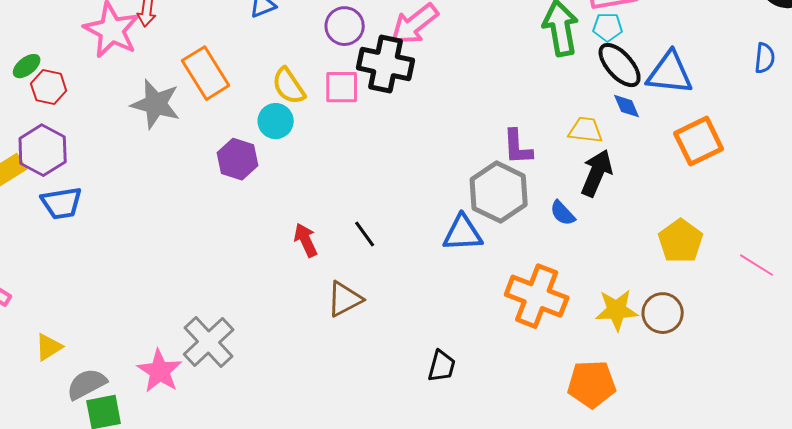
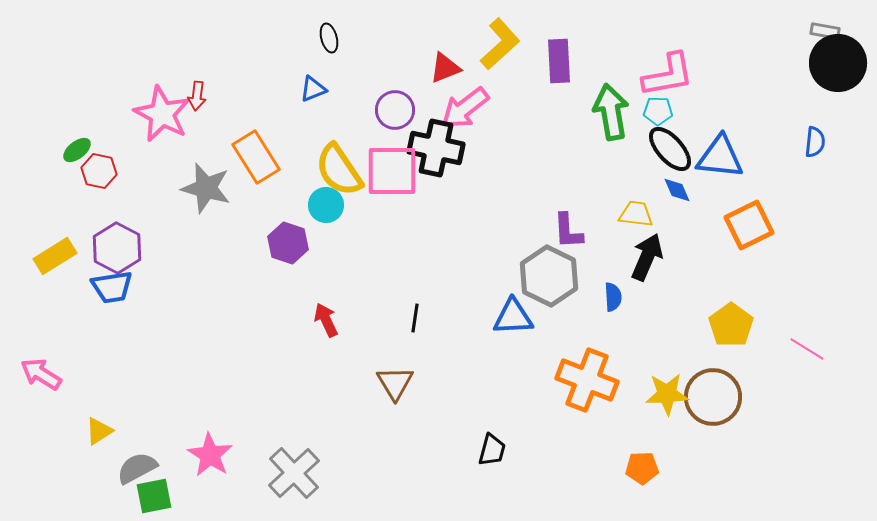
yellow semicircle: (289, 86) -> (339, 170), size x1.4
pink square: (342, 87) -> (392, 171), size x1.5
purple hexagon: (43, 150) -> (117, 248), moved
blue semicircle: (563, 213) -> (613, 297), turned -140
black line: (365, 234) -> (415, 318), turned 44
red arrow: (306, 240) -> (326, 320), moved
brown triangle: (345, 299) -> (395, 383), turned -33
brown circle: (663, 313) -> (713, 397), size x1.4
gray cross: (209, 342) -> (294, 473), moved
orange pentagon: (592, 384) -> (642, 468), size x0.7

